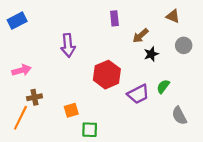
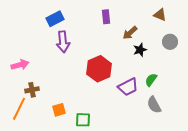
blue rectangle: (17, 21) -> (55, 19), moved
orange square: (71, 110) -> (59, 110), moved
gray semicircle: (179, 116) -> (154, 105), moved

